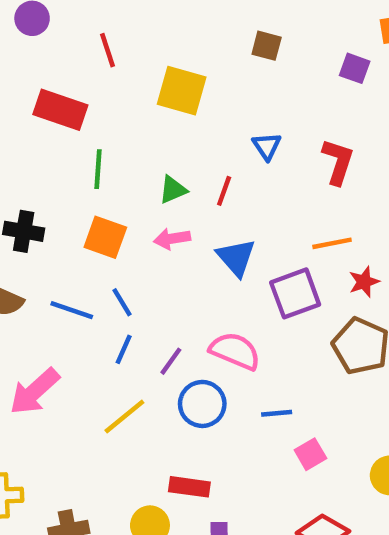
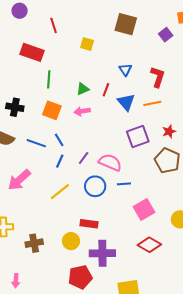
brown square: (267, 46) -> (126, 24), size x1.6
purple square: (355, 68) -> (166, 35), turned 32
yellow square: (182, 91) -> (87, 44), size x0.6
orange line: (332, 243) -> (152, 103), moved
blue triangle: (236, 257) -> (126, 102), moved
purple line: (171, 361) -> (84, 158), moved
blue line: (277, 413) -> (124, 184), moved
pink square: (310, 454) -> (144, 209), size x1.5

